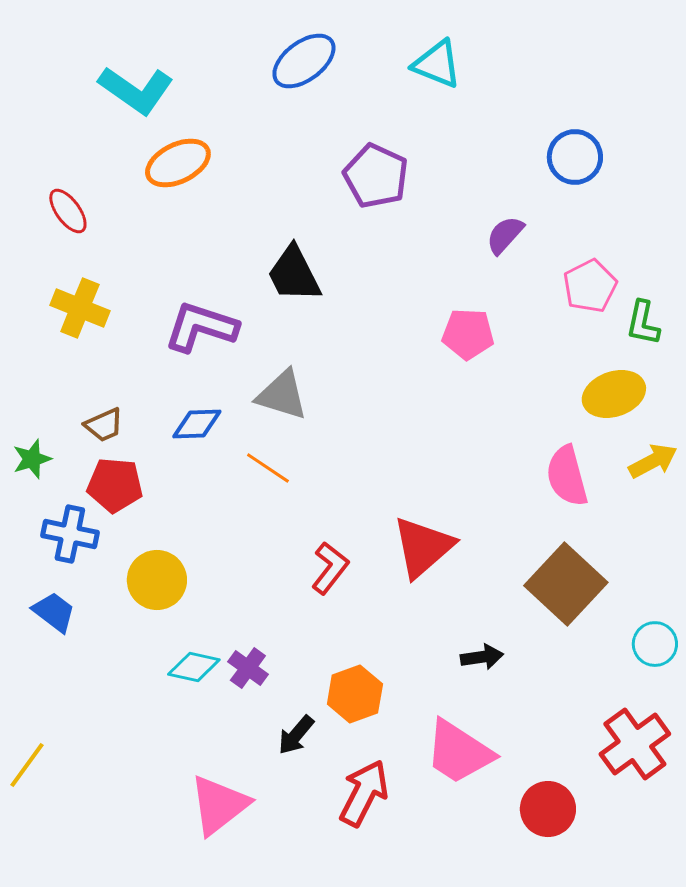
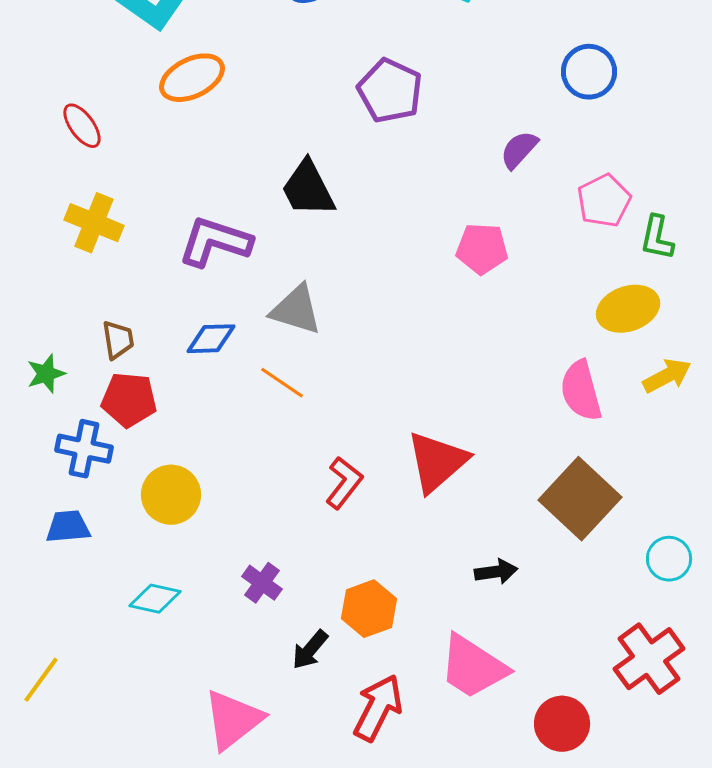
brown trapezoid: (104, 425) -> (118, 340), turned -75
blue trapezoid: (54, 612) -> (68, 527), turned -42
cyan diamond: (194, 667) -> (155, 599), moved

